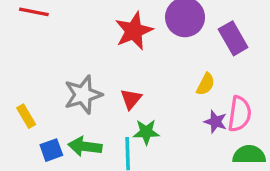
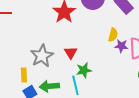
yellow rectangle: (26, 116) -> (24, 75), moved, turned 40
purple star: (216, 122) -> (121, 46), moved

